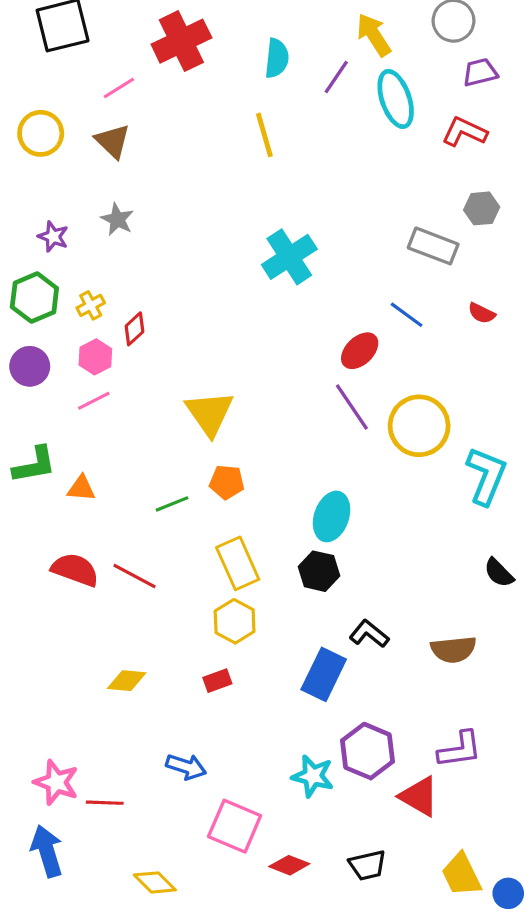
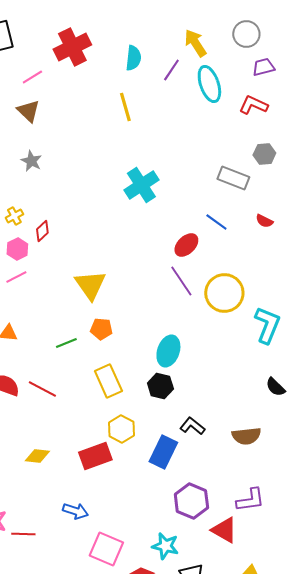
yellow hexagon: (235, 621) -> (121, 429), moved
red rectangle: (217, 681) -> (95, 456), size x1.8
cyan star: (313, 776) -> (165, 546), moved

